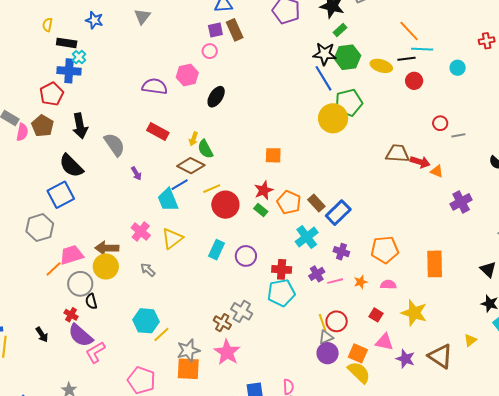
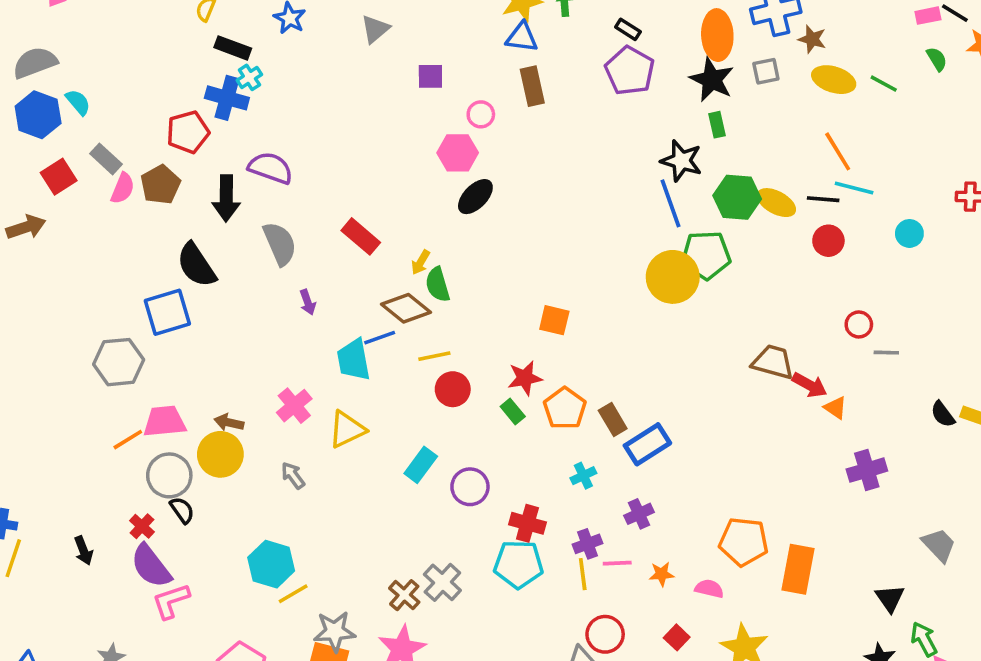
purple square: (215, 30) -> (430, 76), moved
green rectangle: (340, 30) -> (717, 125), turned -72
green hexagon: (347, 57) -> (737, 197), moved
pink hexagon: (187, 75) -> (458, 153), moved
purple semicircle: (155, 86) -> (271, 168), moved
red circle: (225, 205) -> (453, 389), size x0.7
cyan cross: (307, 237) -> (583, 476), size x0.6
brown arrow: (107, 248) -> (229, 422), size x0.7
orange pentagon: (385, 250) -> (744, 542), moved
purple cross: (341, 252) -> (639, 514), turned 35
black semicircle: (91, 301) -> (182, 510), turned 147
yellow line: (323, 323) -> (583, 574), moved

